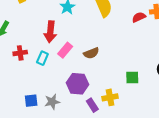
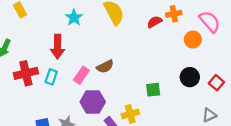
pink rectangle: (65, 50) -> (81, 75), moved
red cross: (20, 53) -> (26, 73), size x1.5

